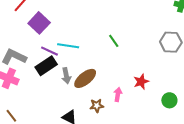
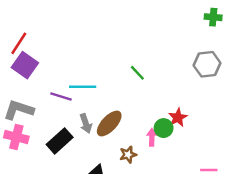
purple square: (39, 23) -> (25, 65), moved
black rectangle: (46, 66) -> (60, 141), moved
green circle: (169, 100) -> (164, 128), moved

